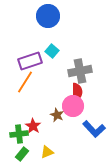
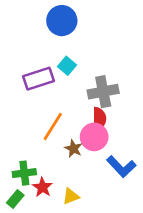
orange line: (25, 82) -> (53, 127), moved
red star: (33, 126) -> (42, 187), moved
yellow triangle: (47, 152) -> (71, 196), moved
green rectangle: (22, 154) -> (15, 199), moved

